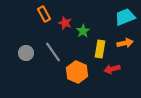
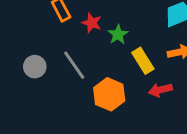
yellow rectangle: (100, 49) -> (143, 61), turned -42

